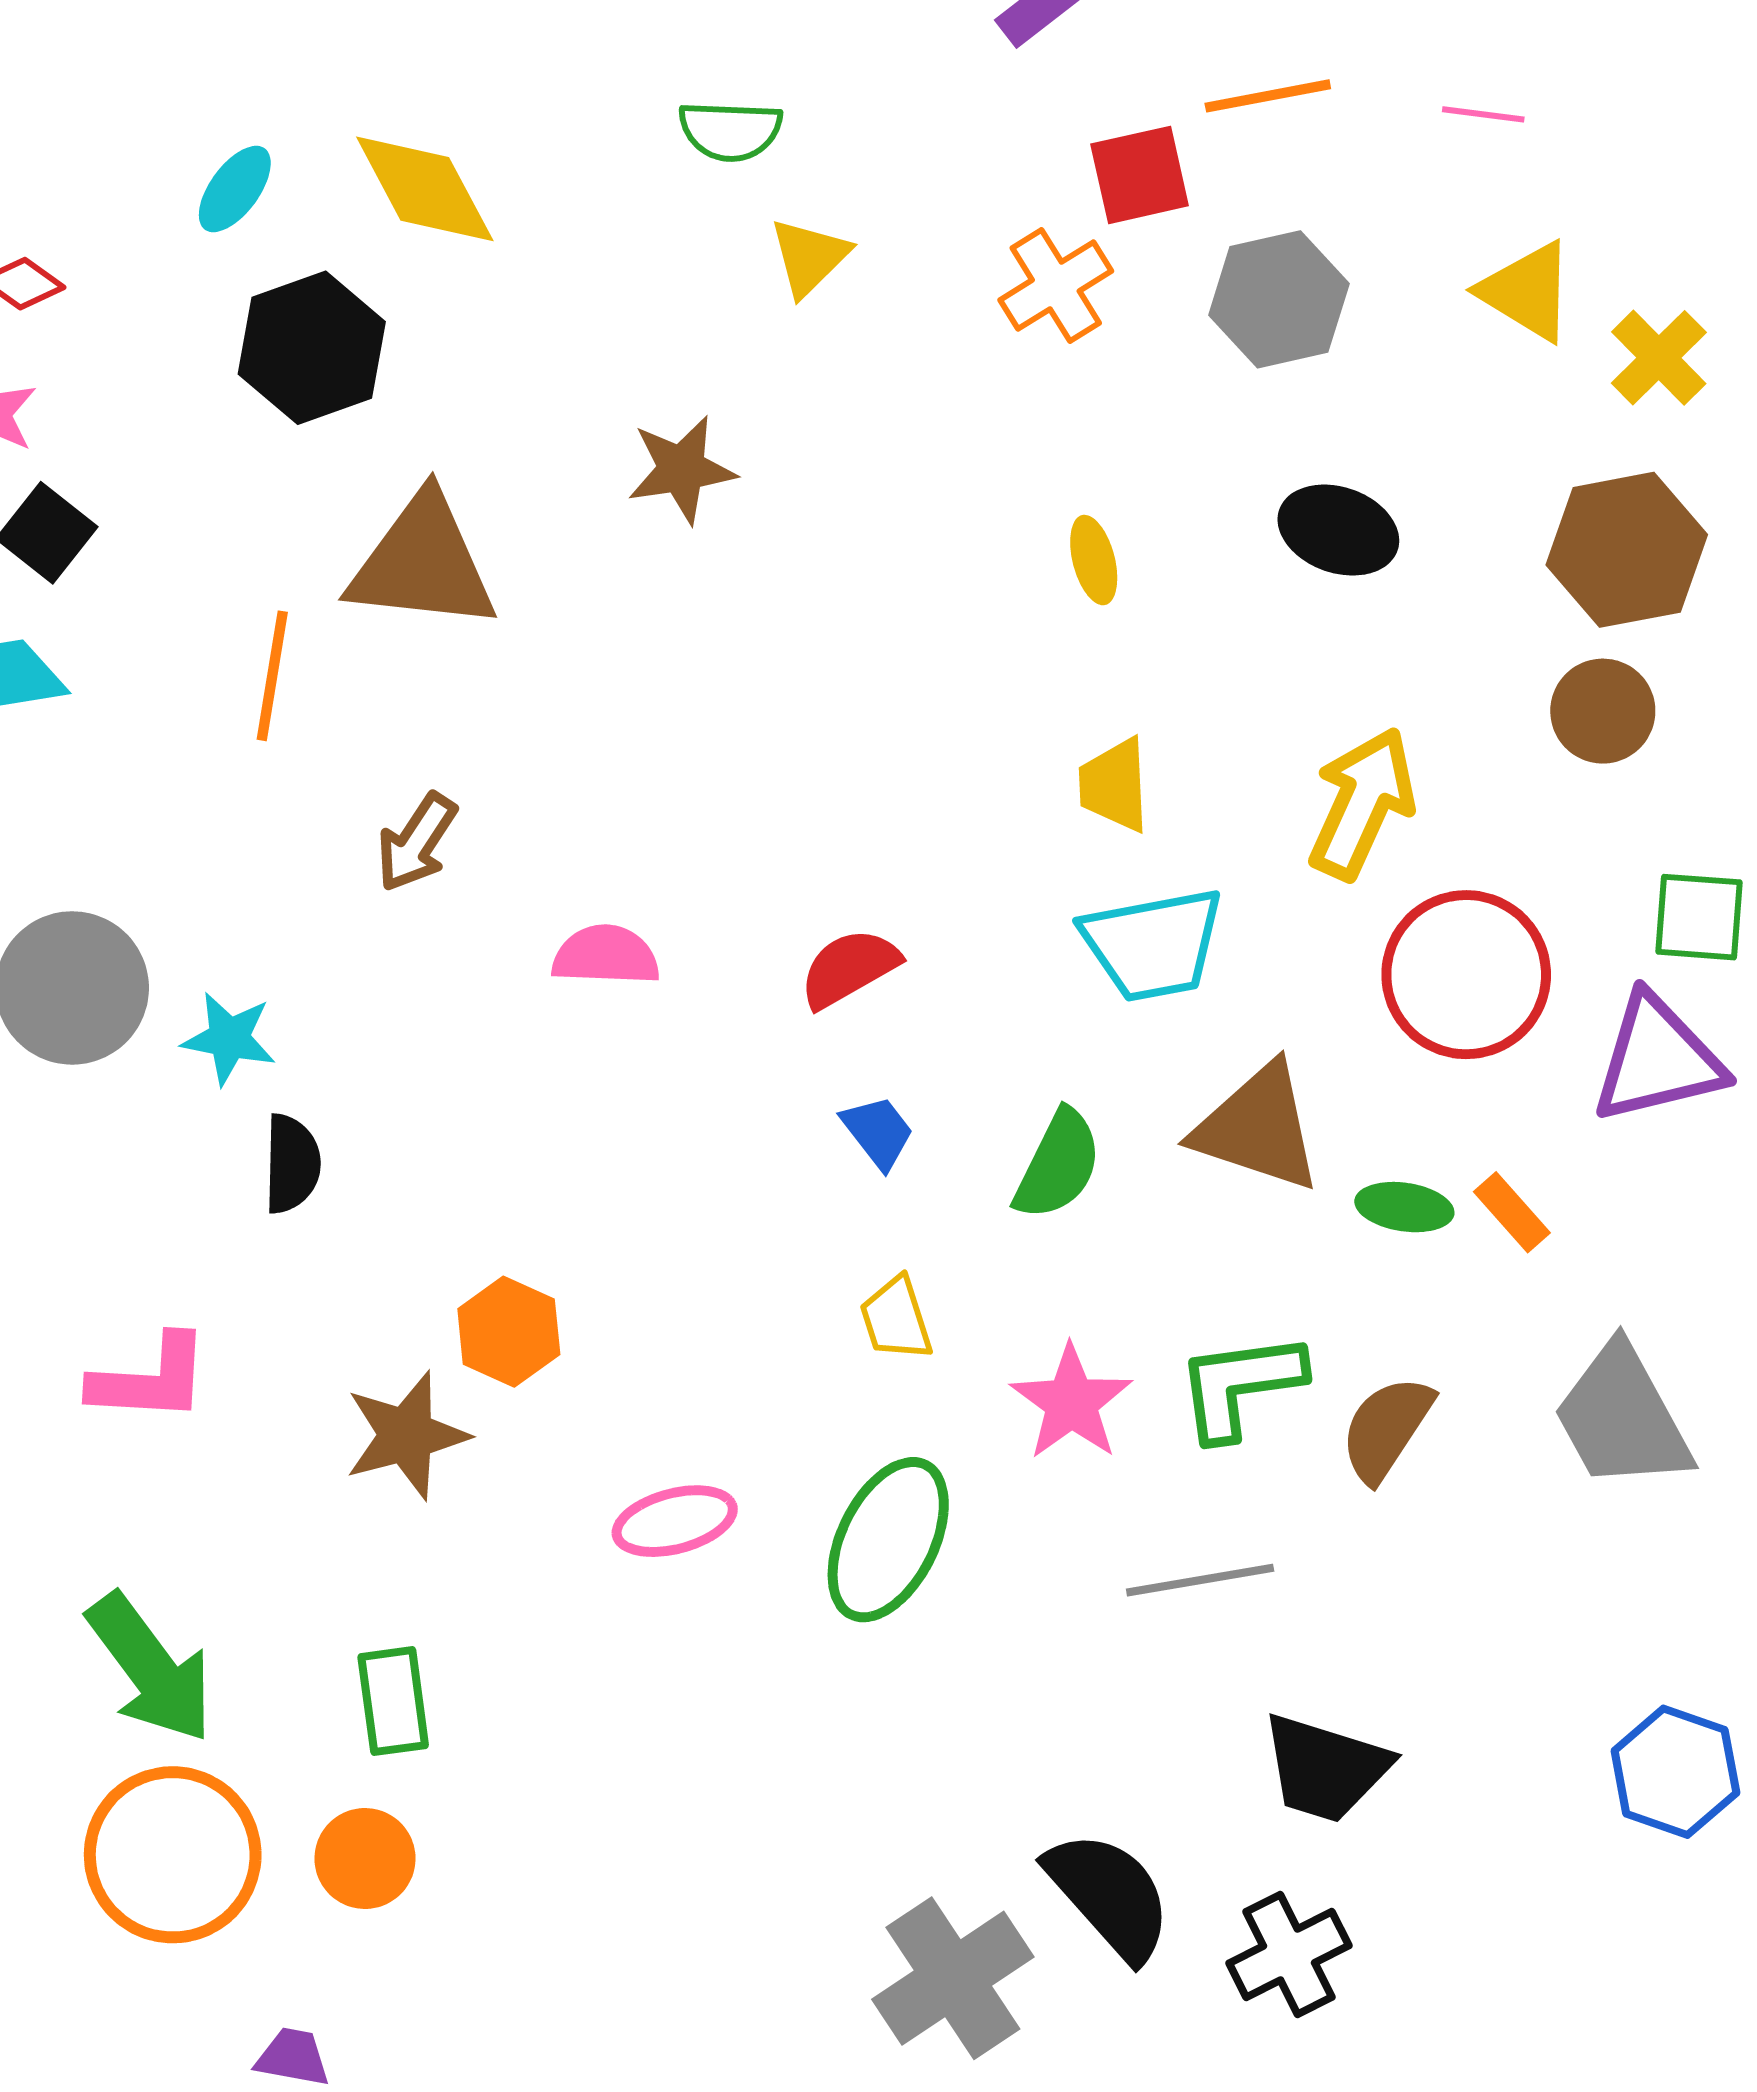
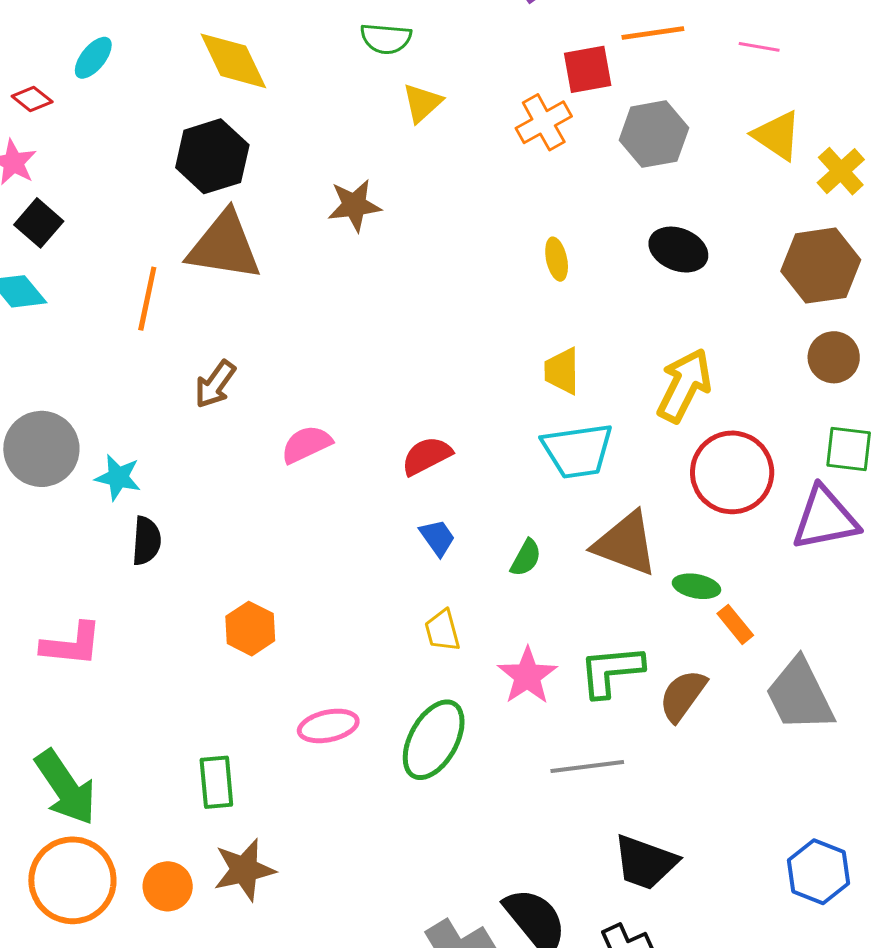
cyan ellipse: (235, 189) -> (93, 58), moved
black hexagon: (312, 348) -> (212, 156), moved
brown circle: (1603, 711) -> (834, 357), moved
pink semicircle: (606, 955) -> (306, 444), turned -30
green semicircle: (1058, 1165) -> (526, 558), size x0.7
orange rectangle: (1512, 1212) -> (735, 624), moved
brown star: (406, 1435) -> (244, 870), moved
green rectangle: (393, 1701) -> (216, 782), moved

